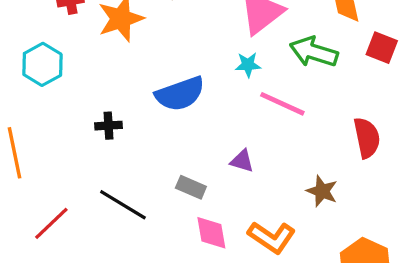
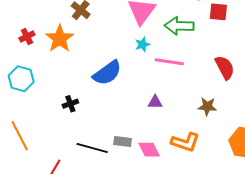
gray rectangle: (191, 187) -> (123, 141), moved

